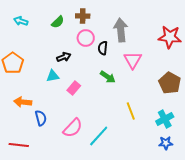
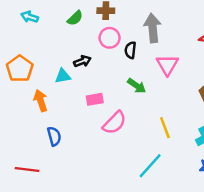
cyan triangle: (53, 76) -> (63, 76), moved
pink rectangle: (74, 88) -> (95, 99), turned 40
orange arrow: (23, 102) -> (41, 101), moved, turned 66
pink semicircle: (73, 128) -> (114, 123), moved
cyan line: (99, 136) -> (150, 166), moved

